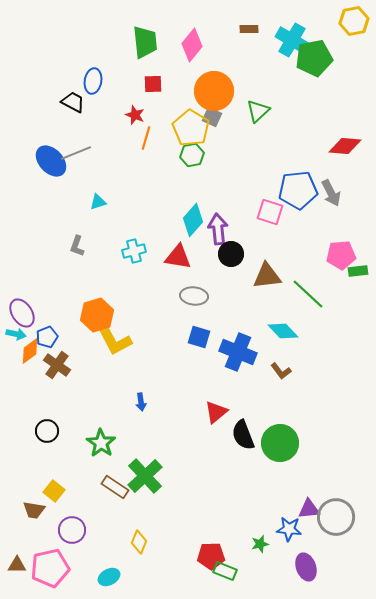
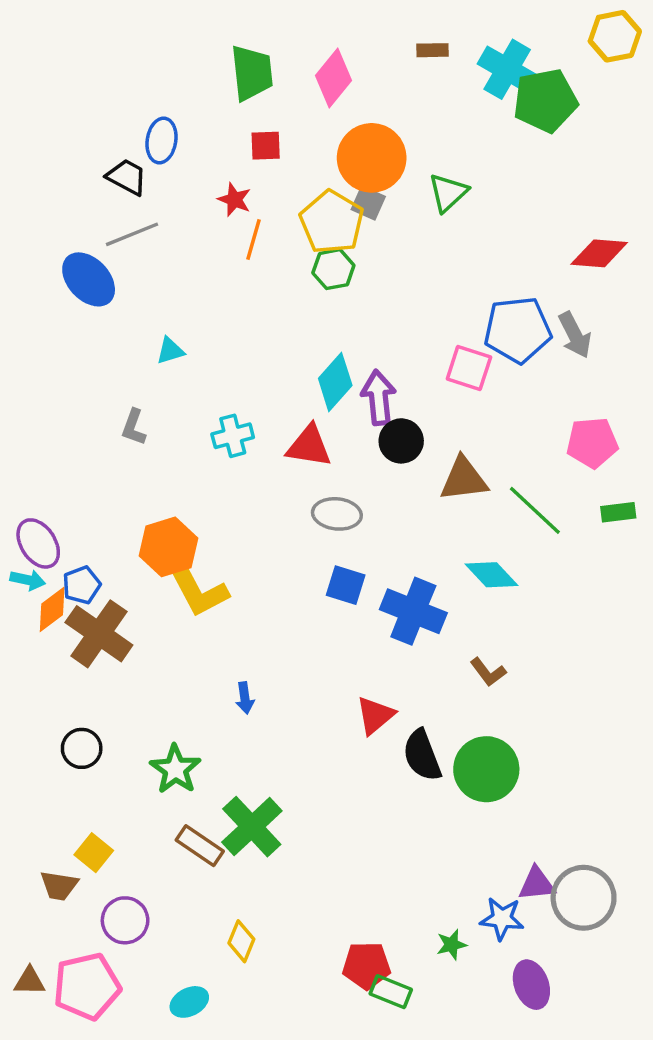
gray line: (76, 153) -> (132, 234), moved
green rectangle: (358, 271) -> (618, 512), moved
brown cross: (57, 365) -> (99, 634), size x1.4
brown L-shape: (281, 371) -> (488, 672), moved

